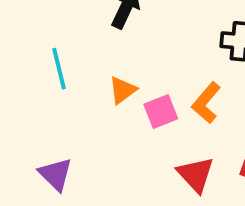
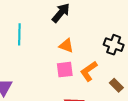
orange triangle: (123, 90) -> (66, 46), moved, turned 42

